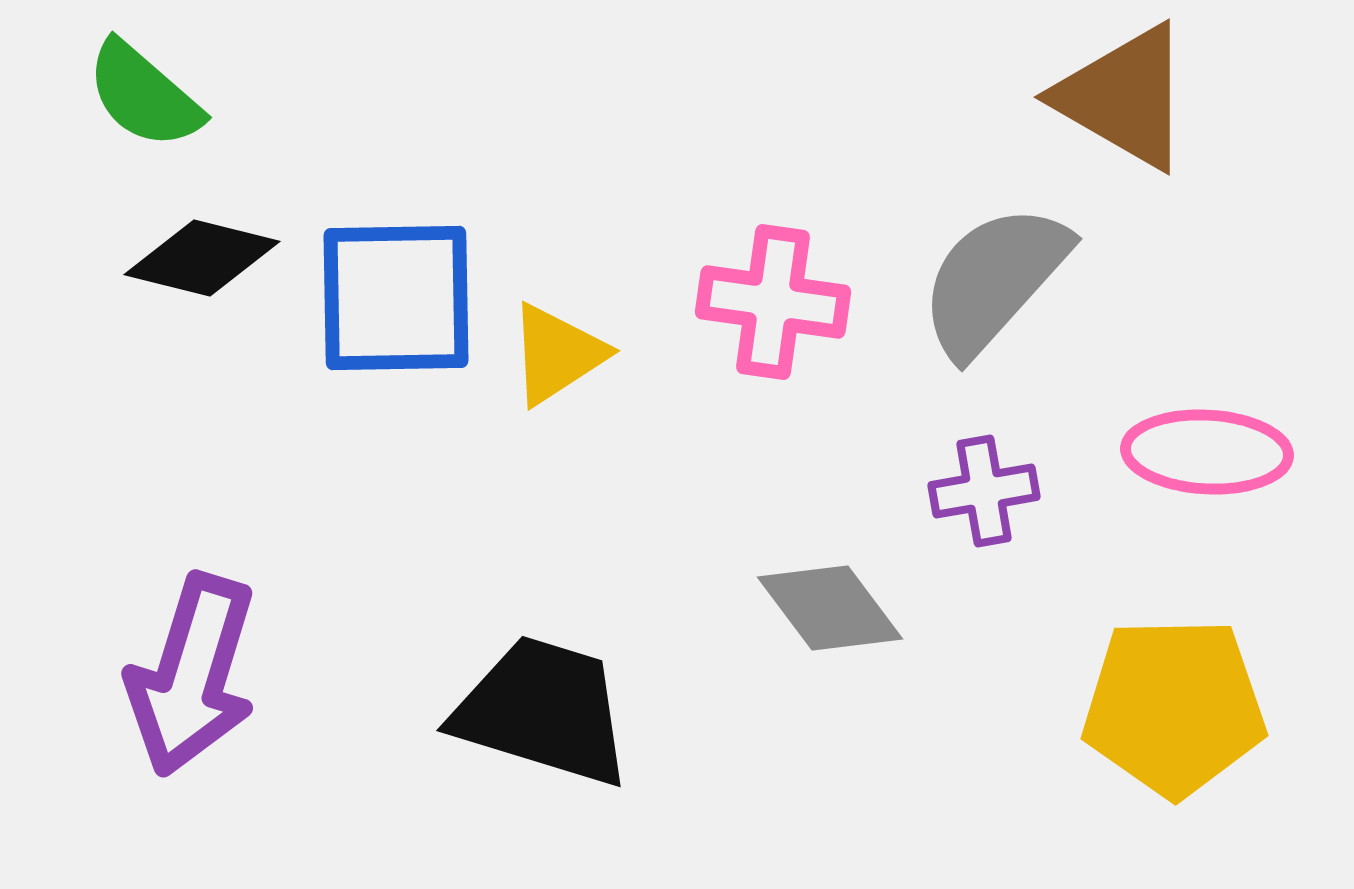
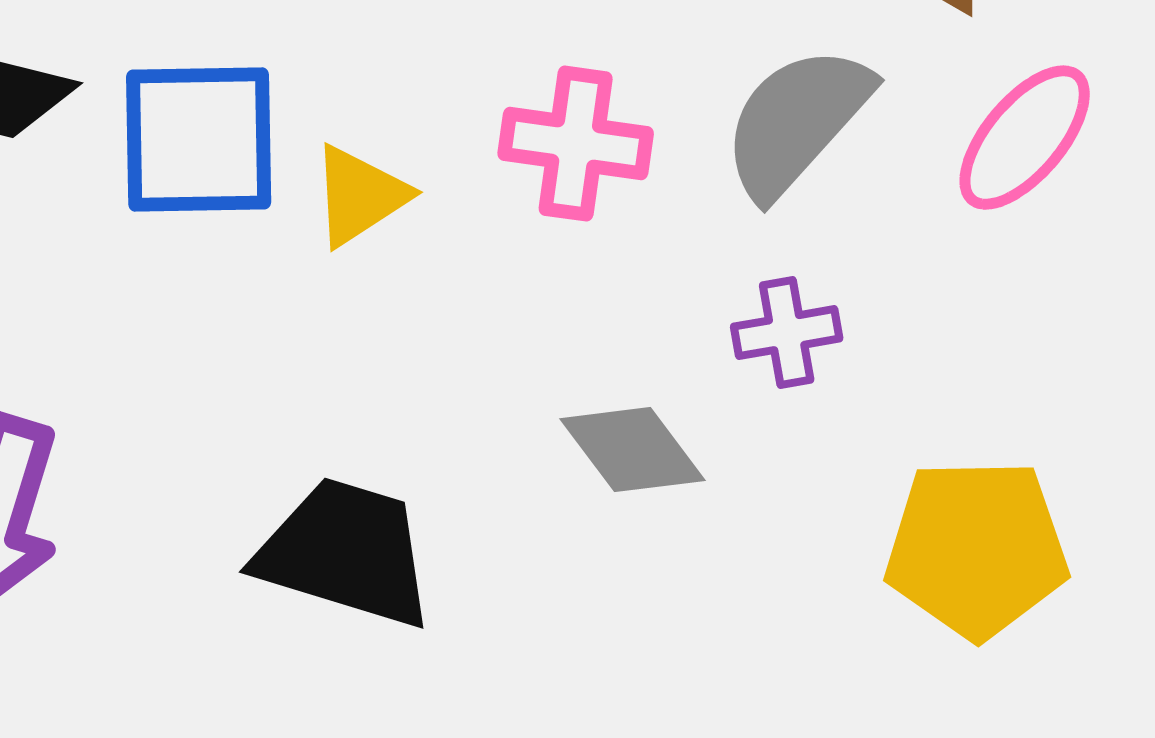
pink ellipse: (1207, 452) -> (1025, 138), moved, turned -53

